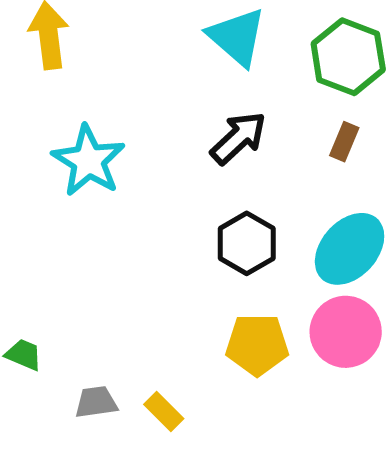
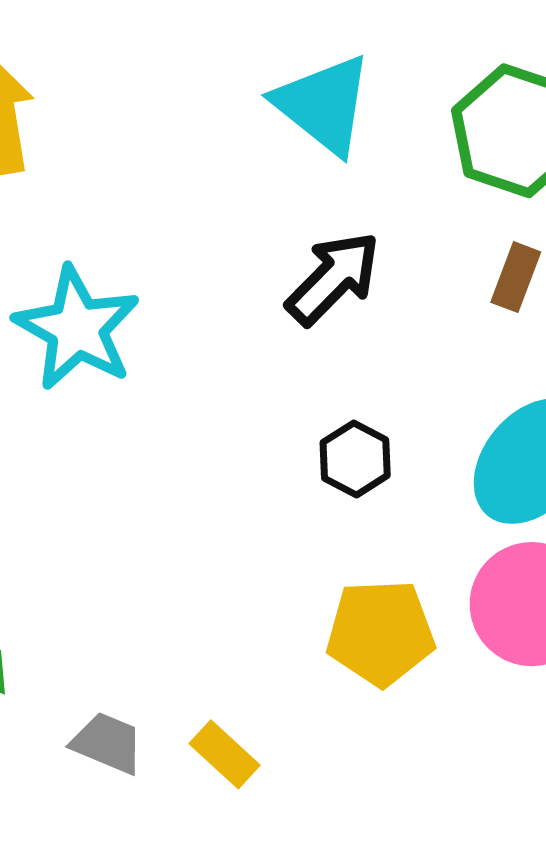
black hexagon: (247, 243) -> (355, 459), size x0.7
gray trapezoid: (96, 402) -> (107, 743), turned 33

